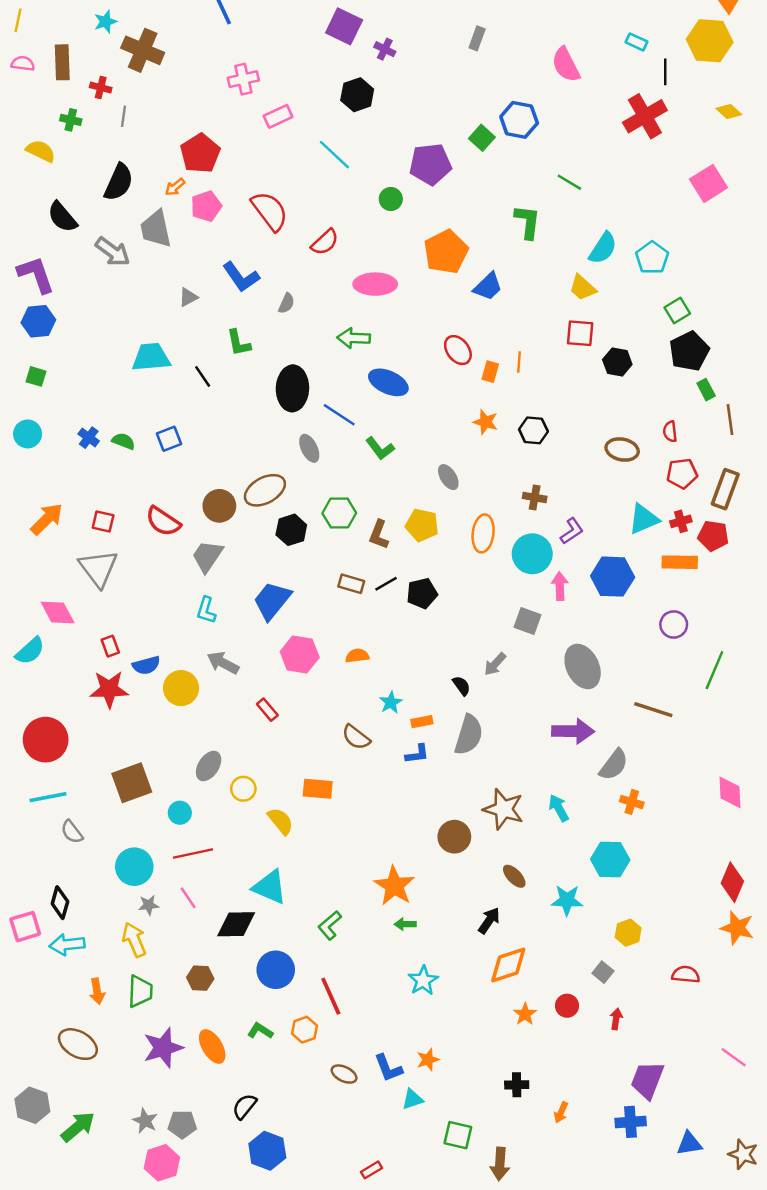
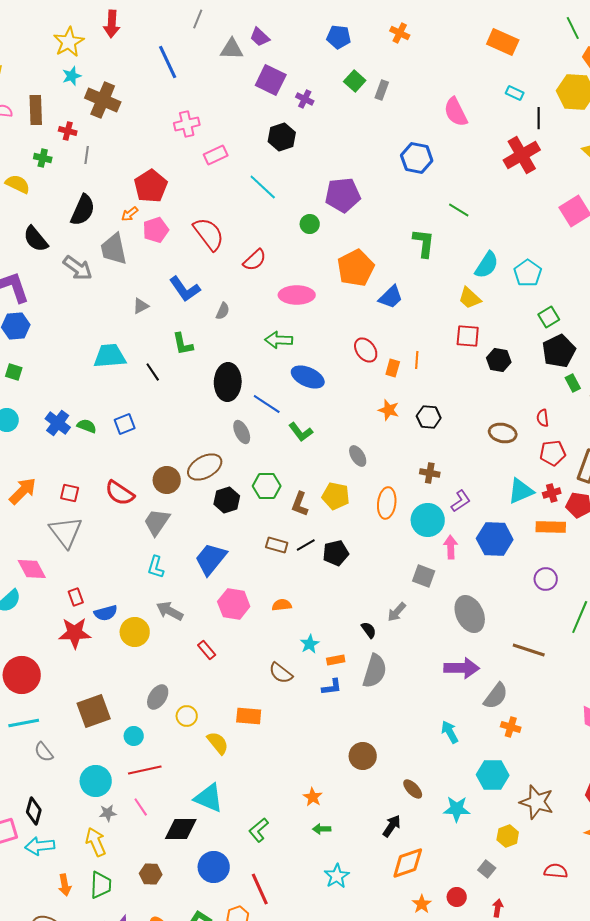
green square: (482, 138) -> (355, 81), moved
blue cross: (89, 438) -> (58, 423), size x1.4
brown star: (503, 809) -> (537, 802), moved
orange star: (394, 886) -> (313, 797), size x0.6

